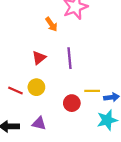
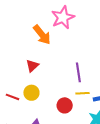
orange arrow: (51, 24) -> (42, 35), size x1.5
purple line: (70, 58) -> (78, 72), moved

